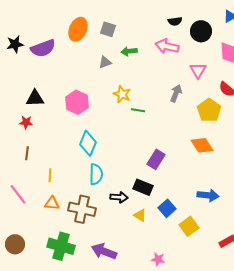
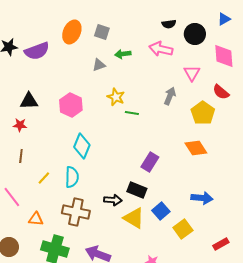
cyan semicircle: (96, 174) -> (72, 177), moved
yellow line: (50, 175) -> (44, 178), turned 40
orange triangle: (52, 203) -> (36, 219), moved
yellow triangle: (140, 215) -> (134, 218), size x1.6

